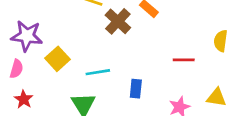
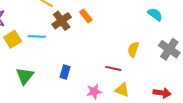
red line: (184, 60) -> (113, 68), moved
cyan line: (98, 72) -> (37, 37), moved

